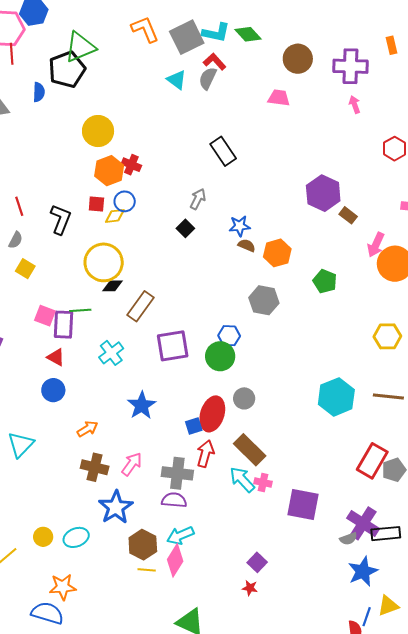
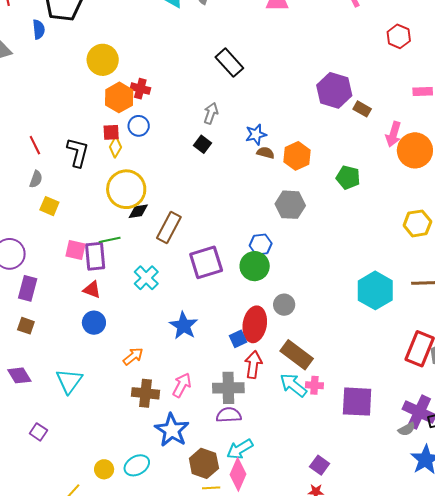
yellow diamond: (115, 216) -> (115, 147), moved, turned -45

